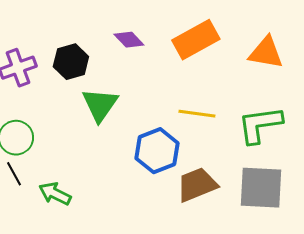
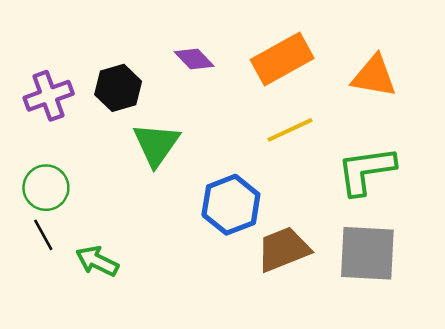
yellow line: (197, 114) -> (290, 130), moved, turned -33

